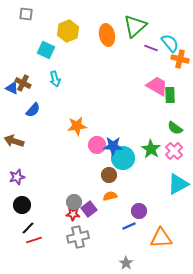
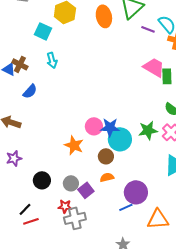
orange star: (77, 126) -> (74, 145), moved, turned 30
green star: (151, 149) -> (148, 130), turned 30
black circle: (22, 205) -> (42, 180), moved
purple circle: (139, 211) -> (136, 192), size x1.5
red star: (73, 214) -> (65, 206), moved

